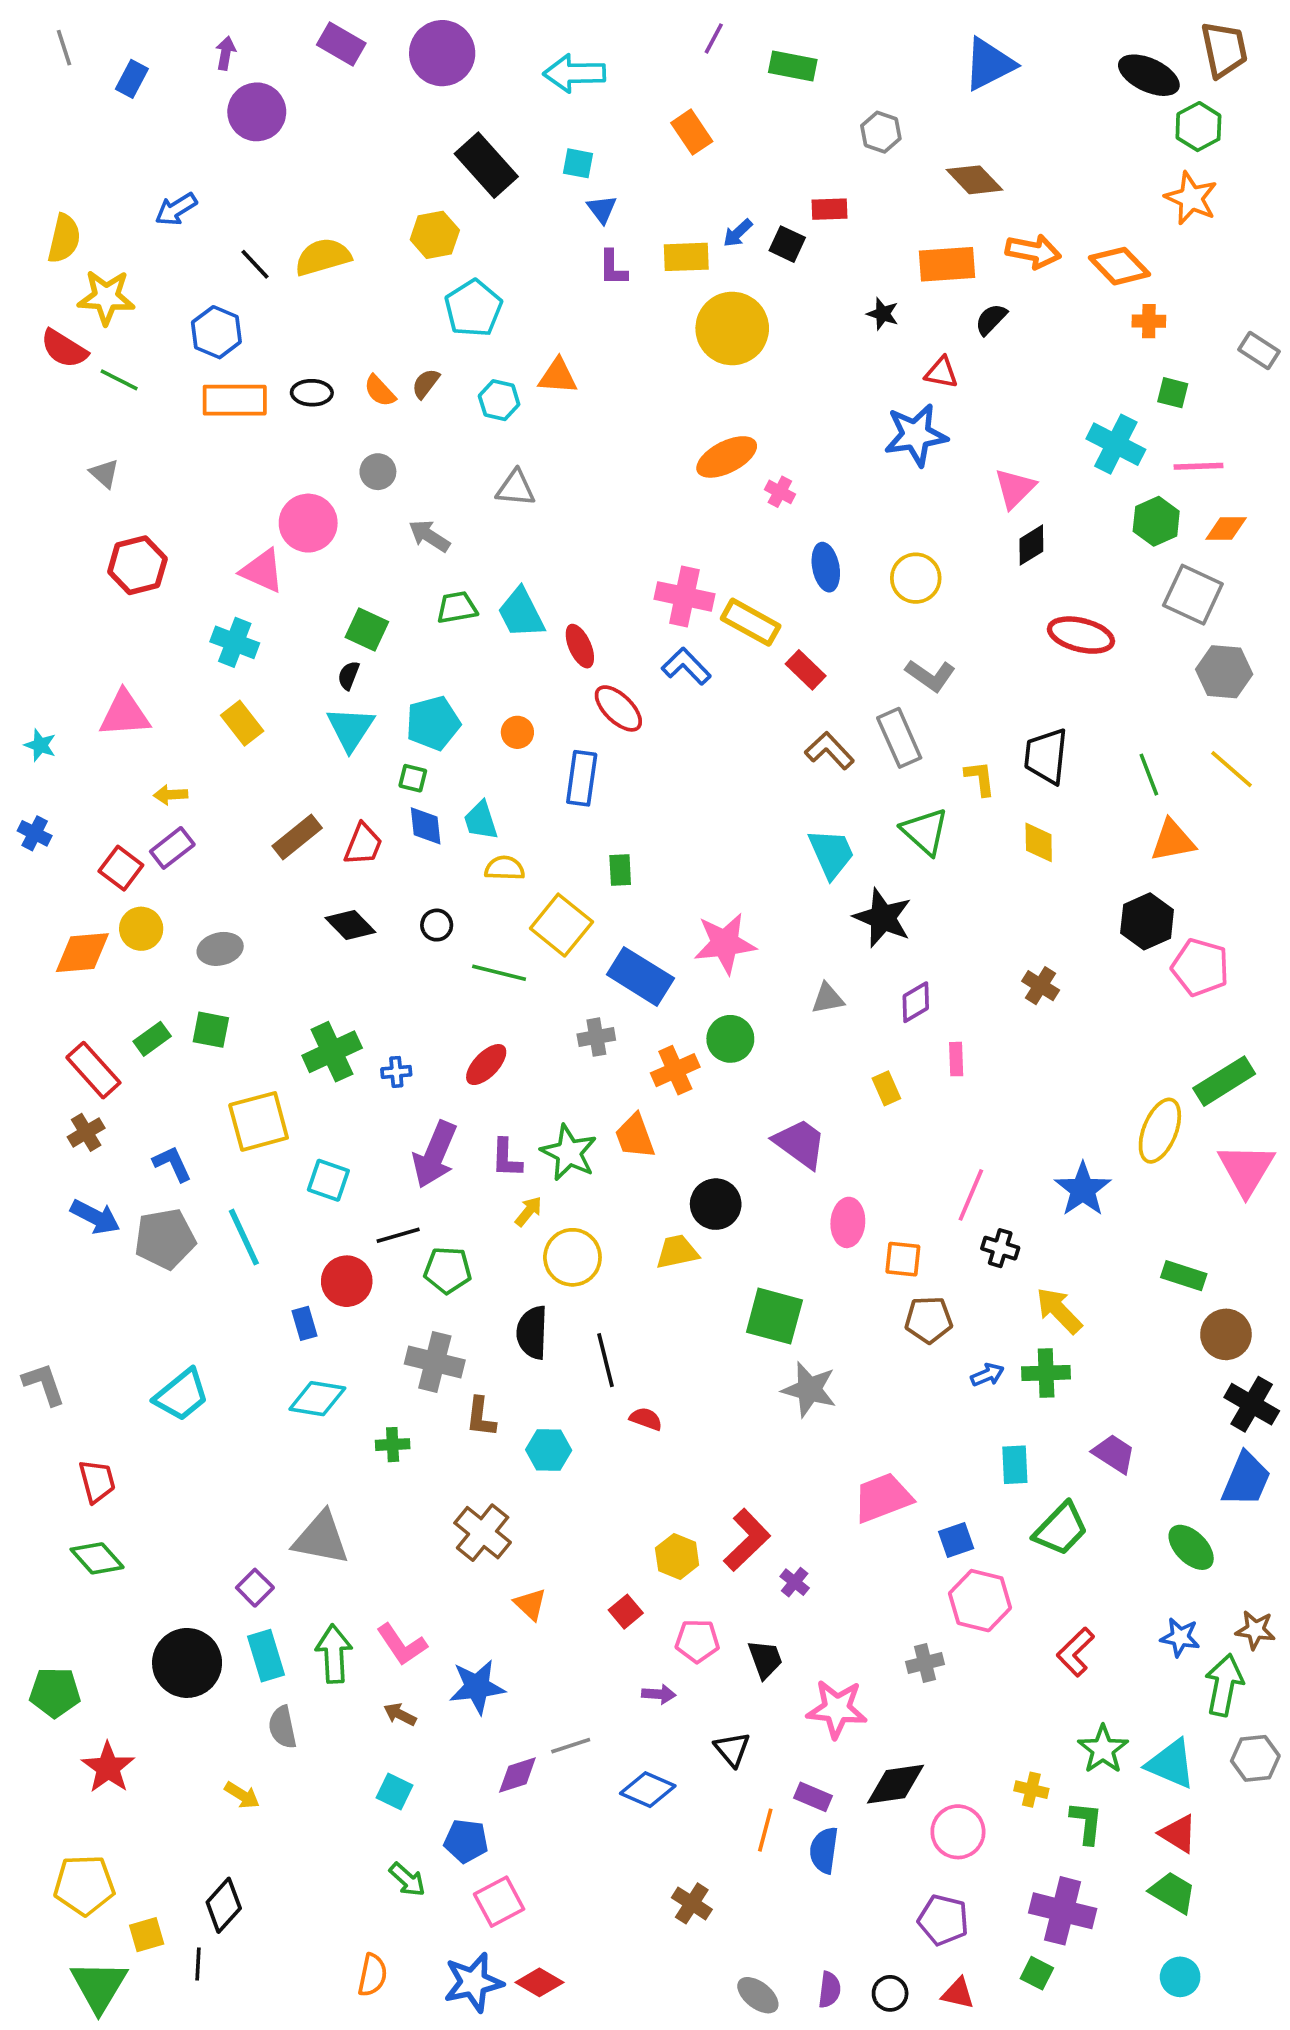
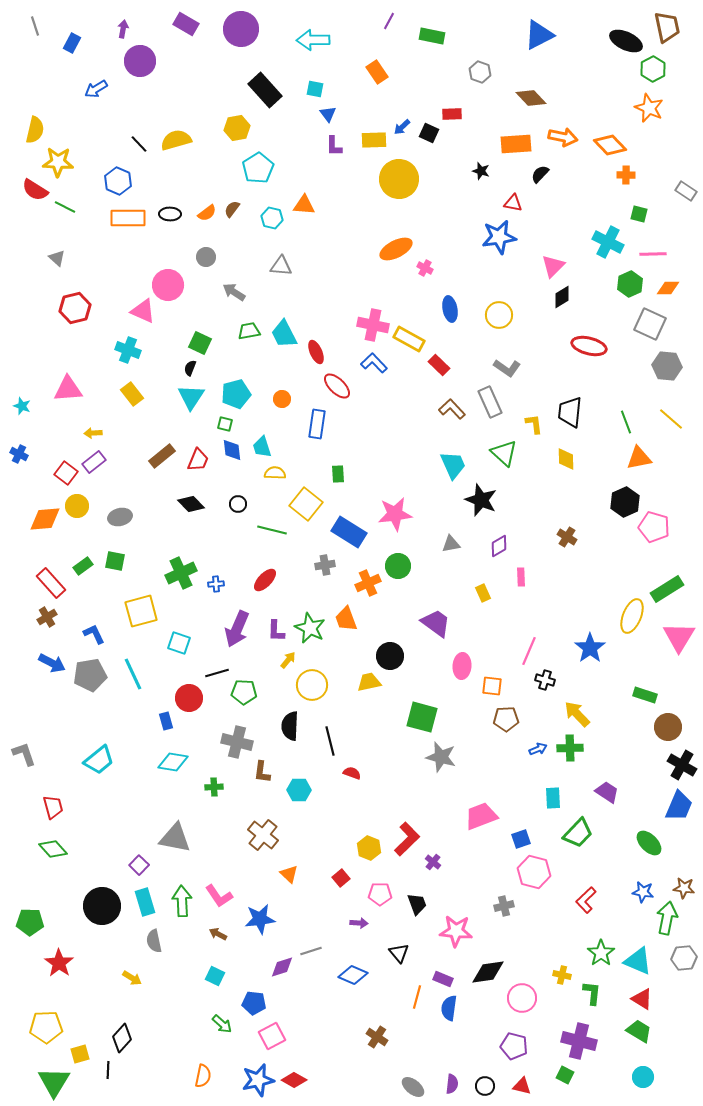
blue arrow: (176, 209) -> (96, 89), moved
orange semicircle: (380, 391) -> (207, 213), turned -84

